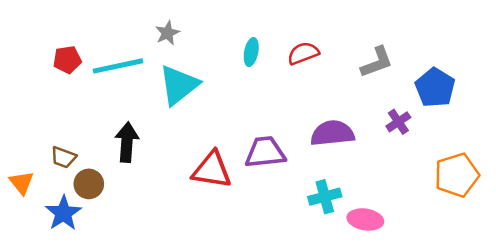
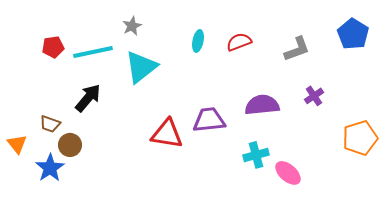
blue pentagon: (435, 88) -> (353, 34), moved
black arrow: (127, 142) -> (88, 98), moved, turned 36
pink ellipse: (365, 219) -> (288, 173), turned 32

